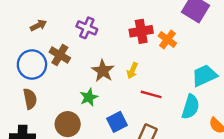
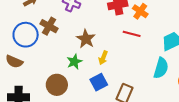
yellow arrow: (132, 71) -> (103, 58), moved
red line: (151, 94) -> (132, 34), moved
brown semicircle: (30, 99) -> (14, 61), moved, turned 126

